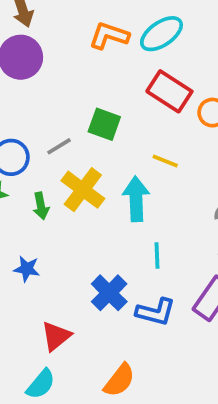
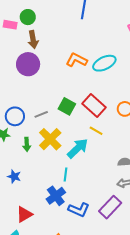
red rectangle: (169, 91) -> (94, 105), moved
cyan arrow: (136, 199) -> (78, 148), turned 40
cyan line: (157, 255) -> (66, 174), moved

